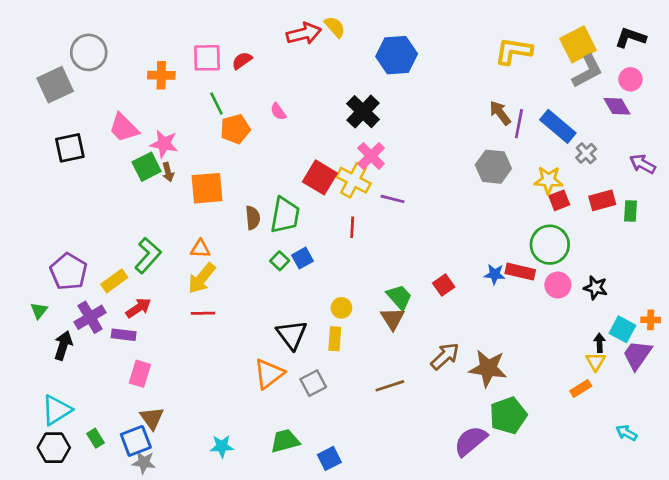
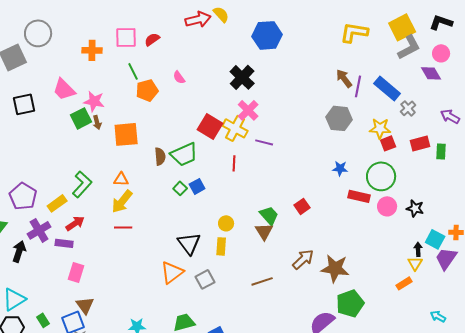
green trapezoid: (285, 215) -> (184, 154), turned 56
blue star: (495, 274) -> (340, 168), moved

